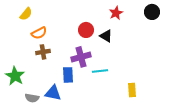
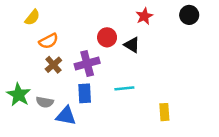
brown cross: (43, 52) -> (53, 65), turned -32
purple cross: (81, 57) -> (87, 63), moved
gray semicircle: (32, 98) -> (45, 102), moved

